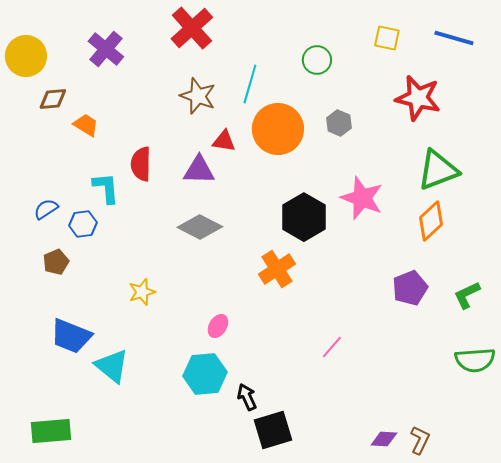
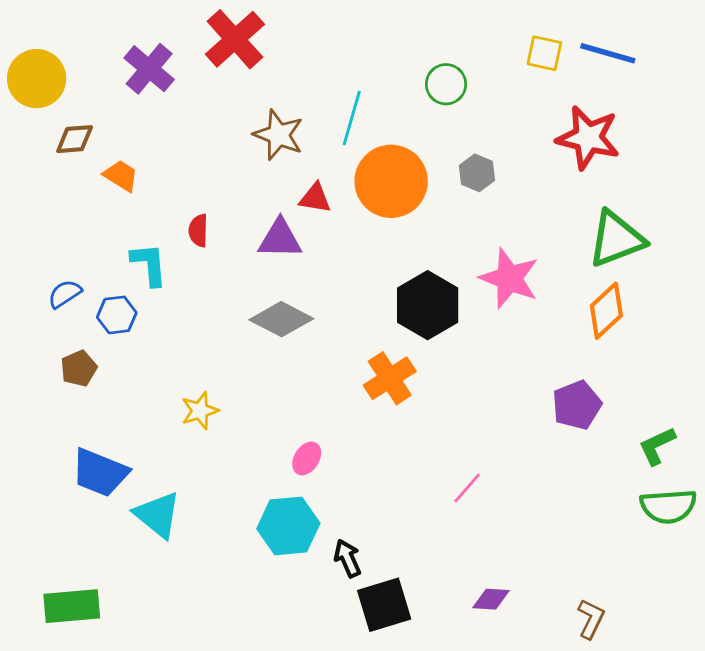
red cross: (192, 28) -> (235, 39), moved
blue line: (454, 38) -> (608, 53), moved
red semicircle: (141, 164) -> (198, 231), size x0.7
green L-shape: (467, 295) -> (657, 446), moved
purple diamond: (384, 439) -> (491, 599), moved

